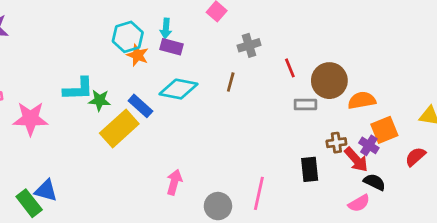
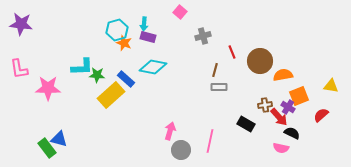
brown line: (231, 82) -> (215, 70), moved
gray rectangle: (305, 105) -> (219, 87), moved
black rectangle: (310, 169) -> (246, 124), turned -54
pink arrow: (174, 182) -> (170, 131), moved
pink semicircle: (359, 203) -> (281, 148), turned 42

